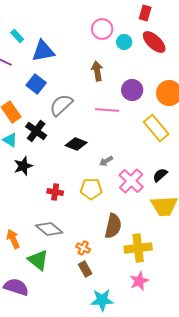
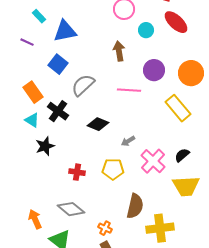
cyan circle: (124, 42) -> (146, 30), moved

